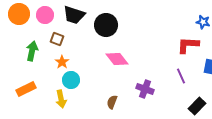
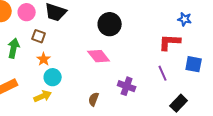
black circle: (106, 25) -> (110, 24), moved
yellow arrow: (61, 99) -> (43, 96), turned -102

